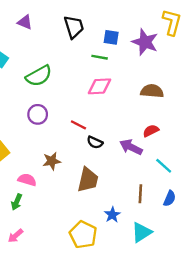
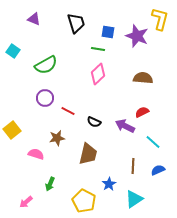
pink diamond: (100, 86) -> (98, 74), turned -40
red line: (78, 125) -> (68, 111), moved
blue semicircle: (170, 198) -> (158, 170), turned -136
green arrow: (17, 202) -> (50, 184), moved

